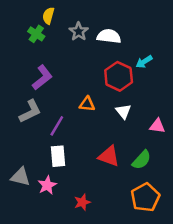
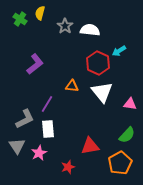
green cross: (36, 34) -> (20, 19), moved
gray L-shape: (30, 111) -> (25, 119), moved
white triangle: (123, 111) -> (102, 92), size x1.6
red triangle: (109, 156) -> (90, 146), moved, turned -30
green semicircle: (142, 160) -> (127, 135), moved
gray triangle: (20, 177) -> (17, 146), turned 42

